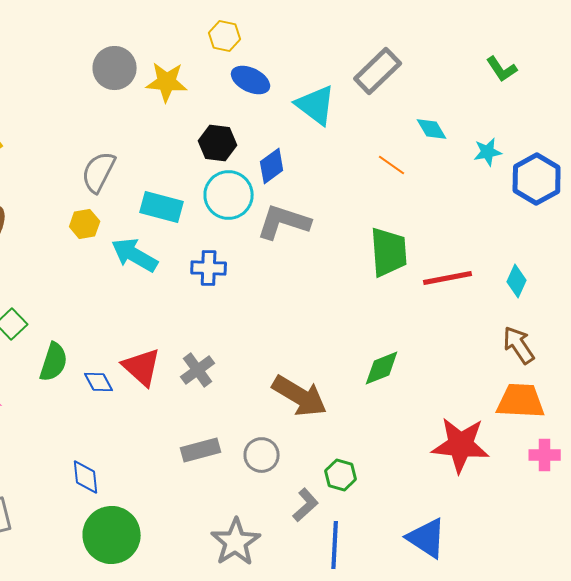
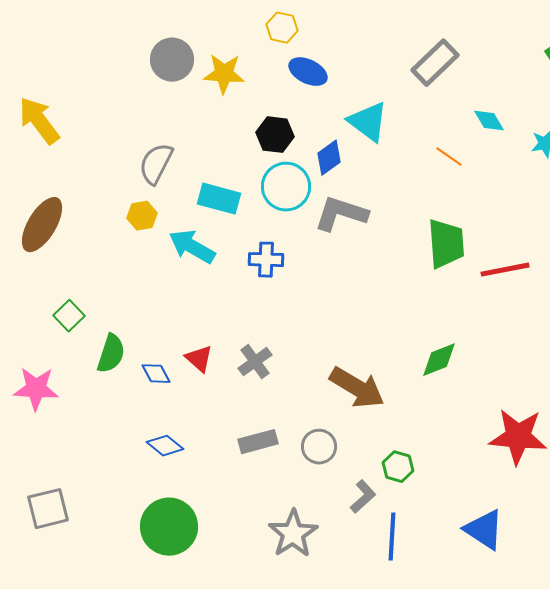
cyan triangle: (316, 105) -> (368, 122), moved
red triangle: (142, 367) -> (199, 359), size x0.7
blue diamond: (86, 477) -> (165, 446), moved, turned -45

